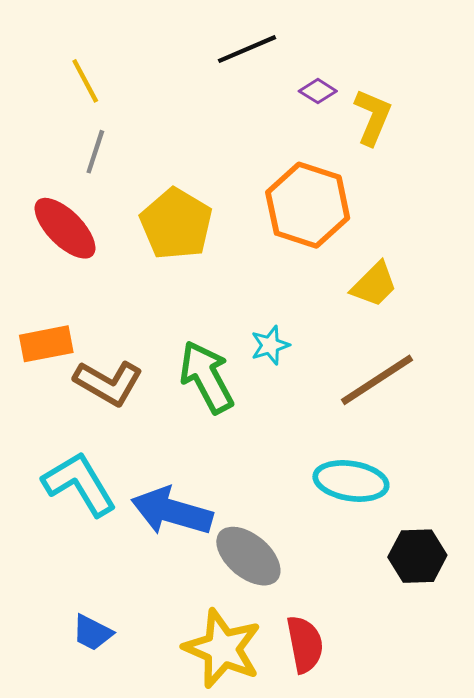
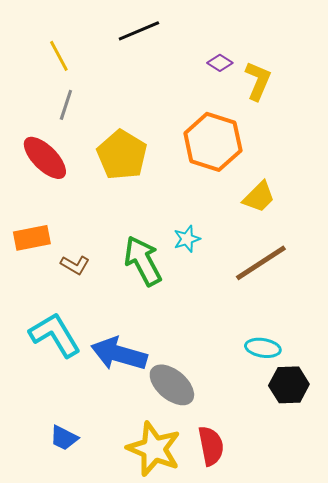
black line: (247, 49) -> (139, 31), moved
brown L-shape: (108, 383) -> (75, 265), size x0.6
cyan ellipse: (351, 481) -> (263, 348), moved, size x0.7

